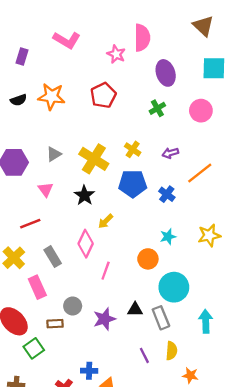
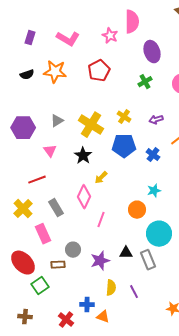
pink L-shape: (67, 40) -> (68, 39), moved
yellow semicircle: (171, 351) -> (111, 288), moved

